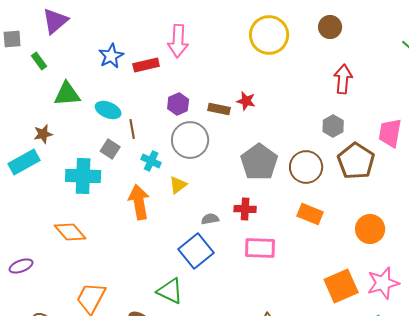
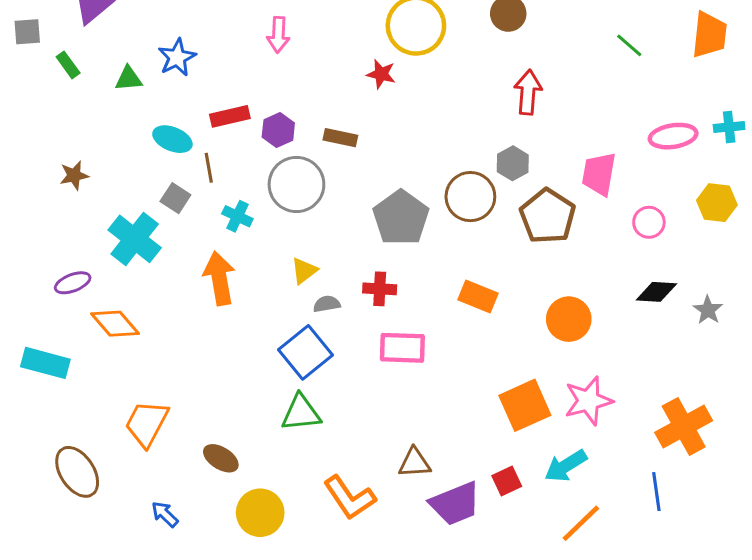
pink arrow: (178, 41) -> (278, 35), size x0.7
red rectangle: (146, 65) -> (230, 116), moved
green triangle: (67, 94) -> (129, 79), moved, size x0.7
red star: (246, 101) -> (381, 74), moved
cyan rectangle: (24, 162) -> (45, 363), moved, turned 44
brown circle: (306, 167) -> (470, 197), moved
cyan cross: (83, 176) -> (135, 239), turned 36
yellow triangle: (178, 185) -> (304, 271), moved
purple ellipse: (21, 266) -> (73, 283), moved
green triangle: (170, 291) -> (301, 413), moved, turned -32

